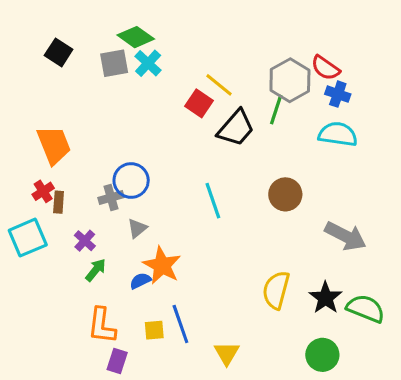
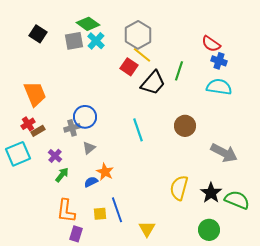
gray hexagon: (290, 80) -> (138, 35), moved
brown rectangle: (59, 202) -> (38, 131), turned 56
orange star: (162, 265) -> (105, 172), size x0.7

